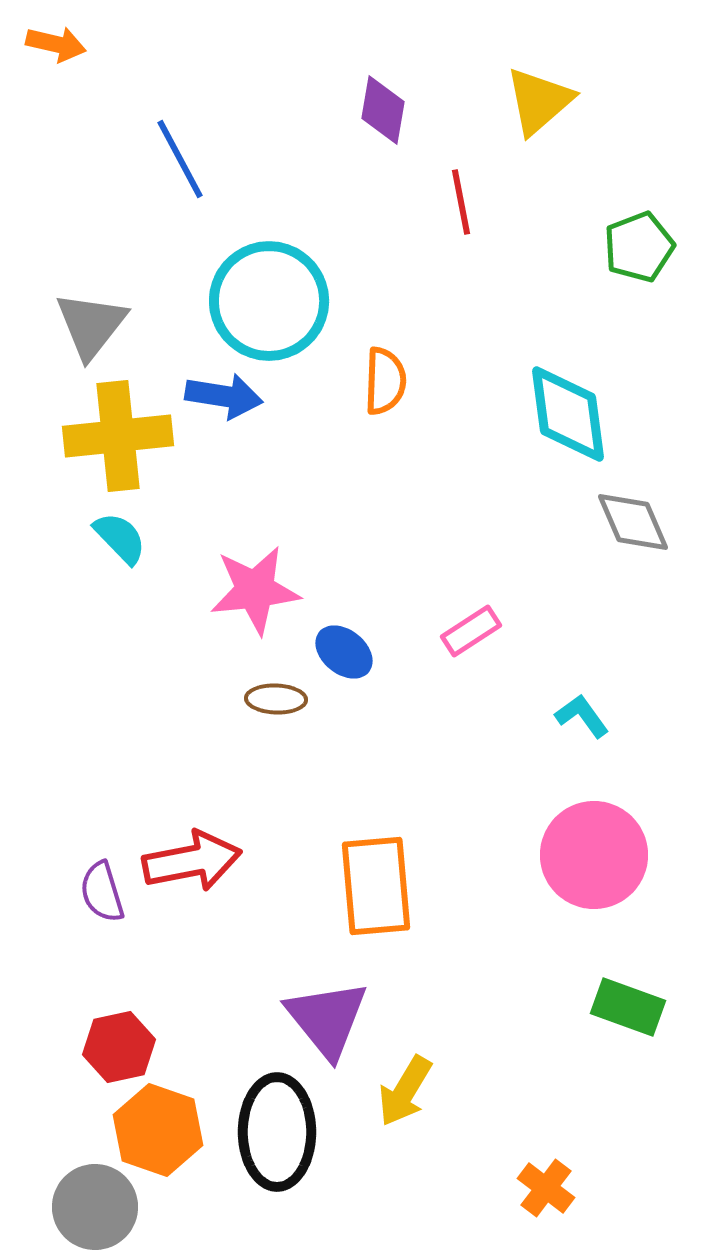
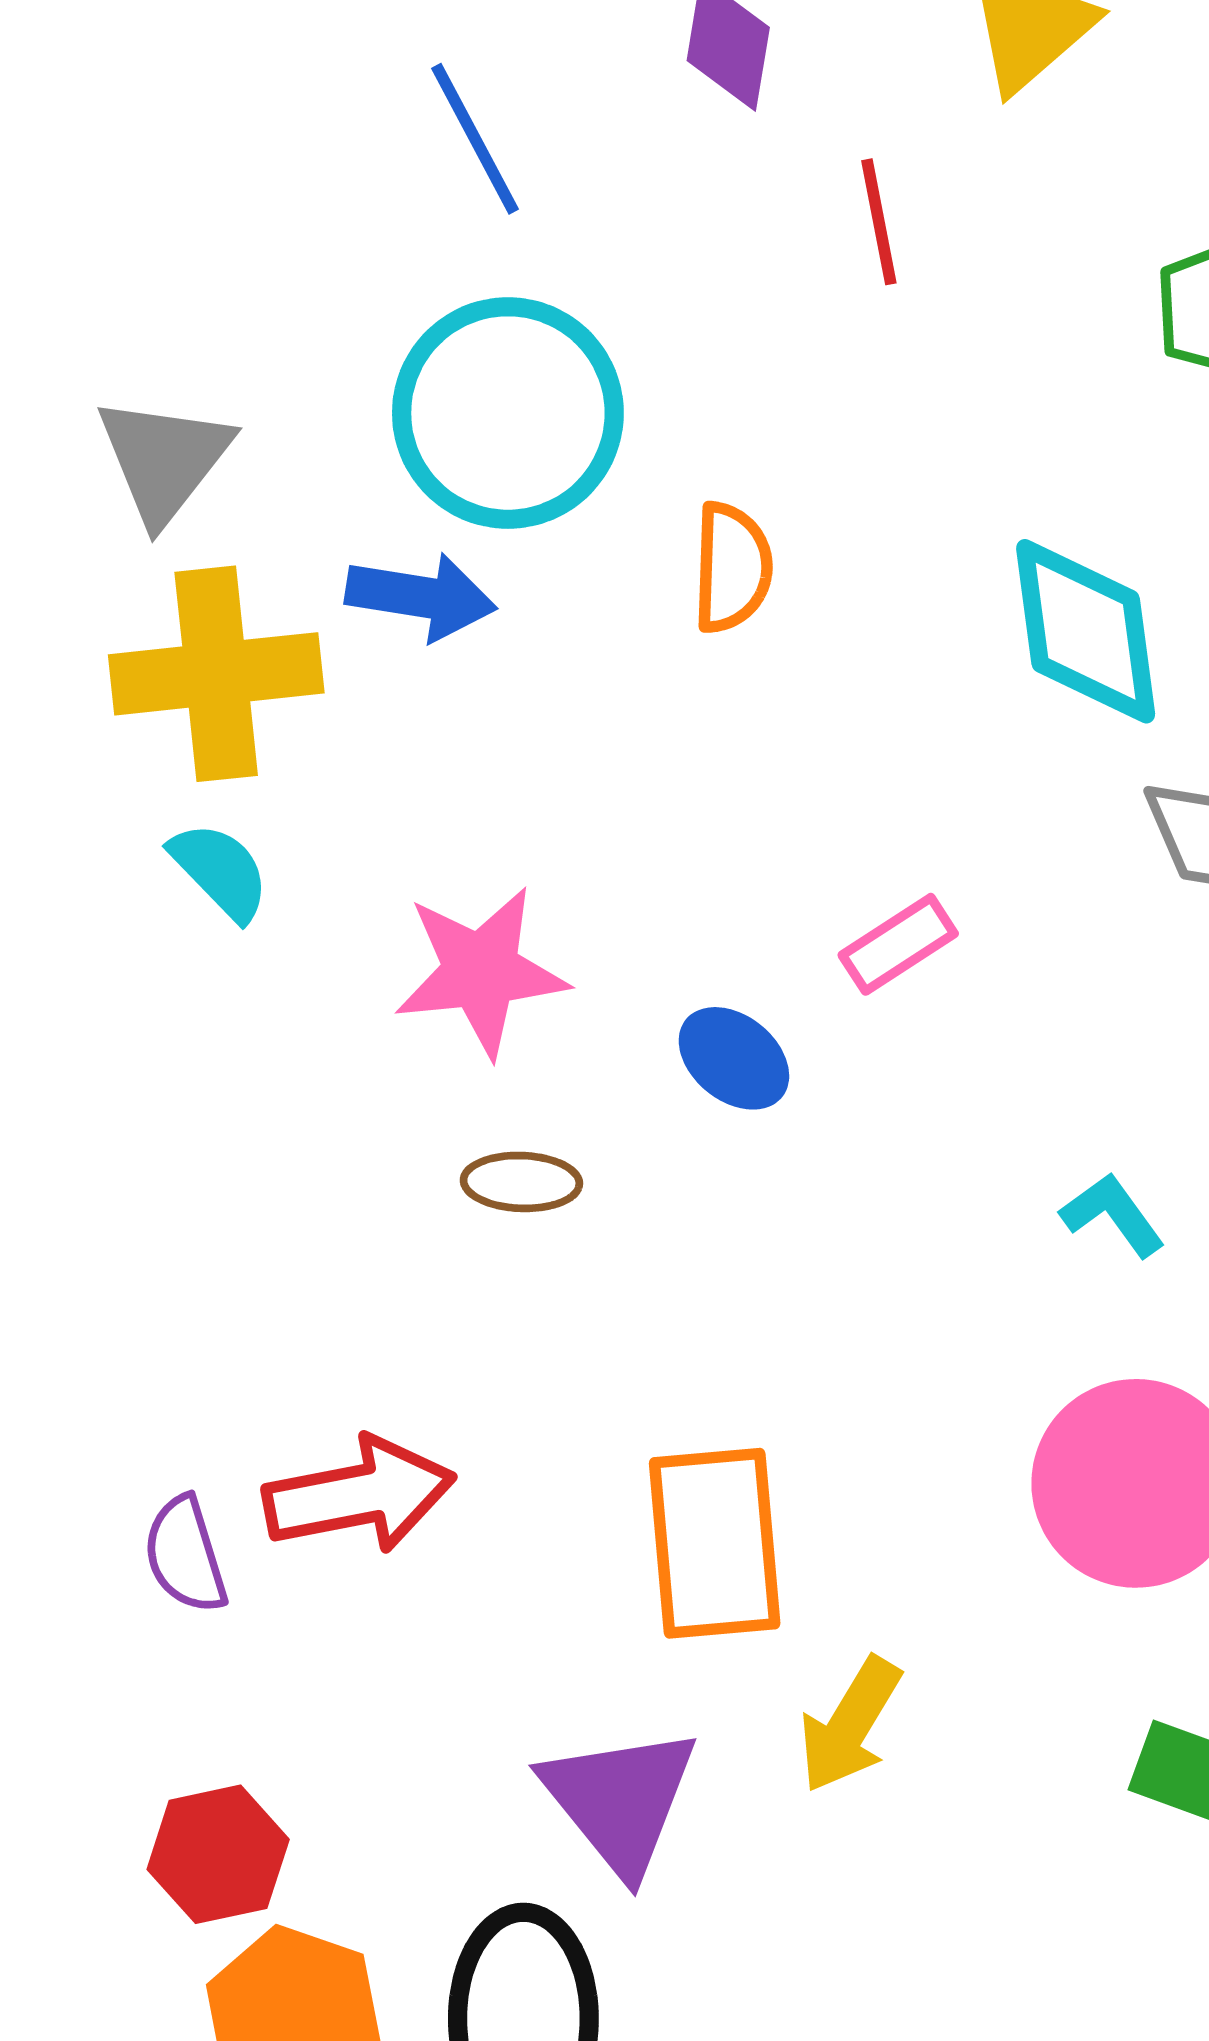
blue line: (180, 159) -> (475, 139), moved
pink rectangle: (471, 631) -> (898, 944), moved
blue ellipse: (344, 652) -> (734, 1058), moved
yellow arrow: (405, 1091) -> (850, 1725), moved

